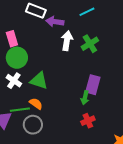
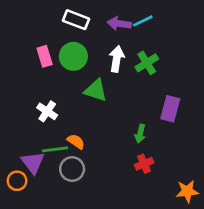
purple arrow: (55, 22) -> (119, 24), moved
green circle: (17, 58) -> (73, 56), moved
green triangle: (39, 81) -> (96, 90), moved
purple rectangle: (93, 85) -> (170, 109), moved

